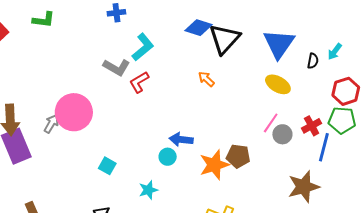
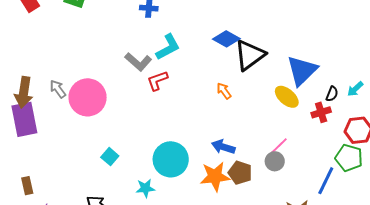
yellow ellipse: (278, 84) -> (287, 97), moved
gray arrow: (51, 124) -> (58, 89), moved, turned -78
red cross: (312, 126) -> (321, 112), moved
gray circle: (282, 134) -> (275, 161), moved
blue arrow: (181, 139) -> (223, 147), moved
cyan circle: (168, 157) -> (171, 159), size x2.0

